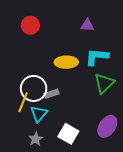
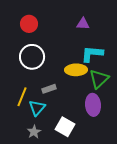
yellow ellipse: (66, 62) -> (76, 70), moved
white circle: (34, 88) -> (32, 57), moved
purple ellipse: (107, 126) -> (93, 105), moved, turned -40

